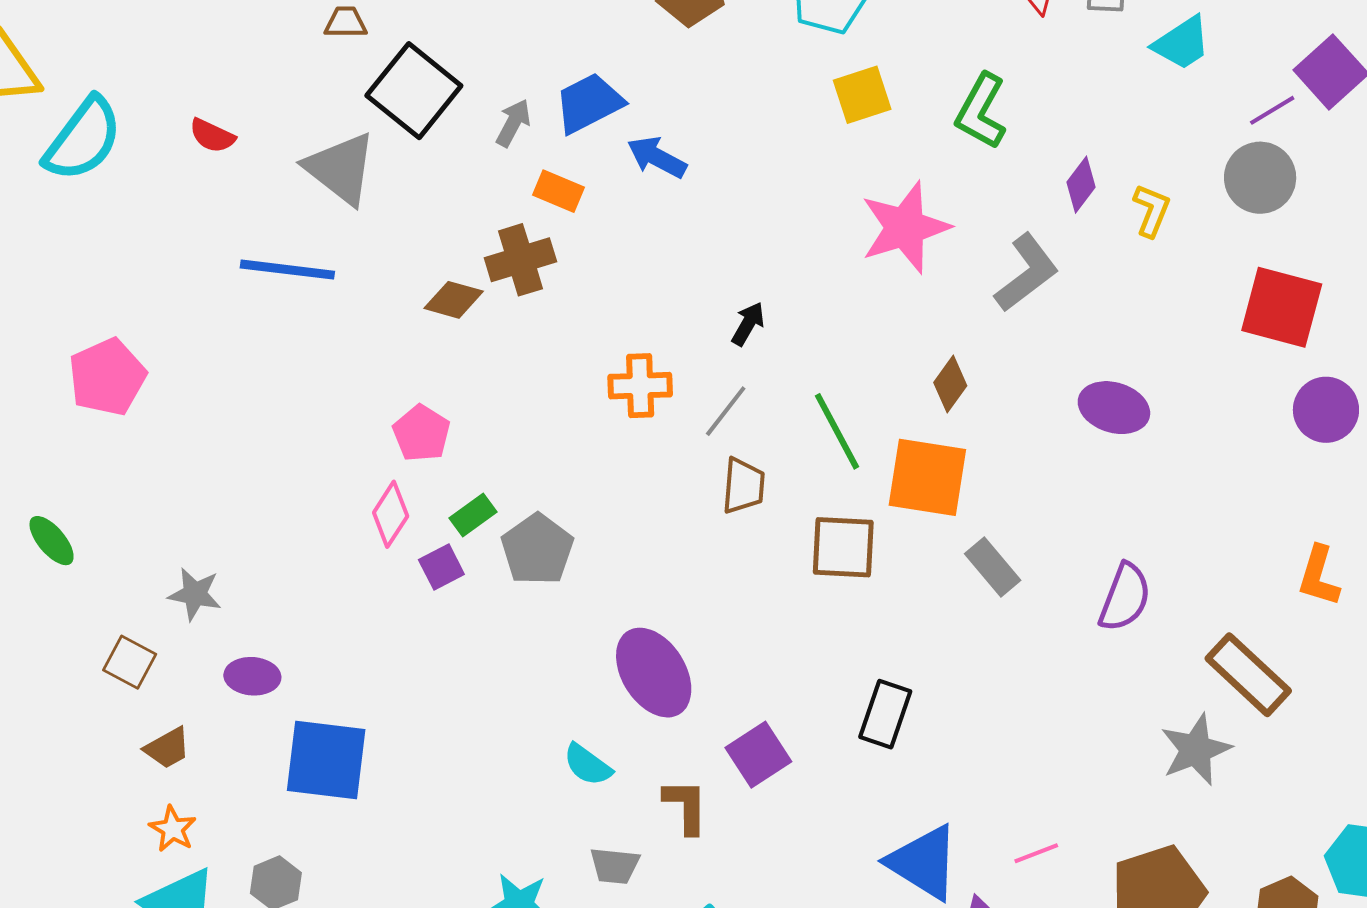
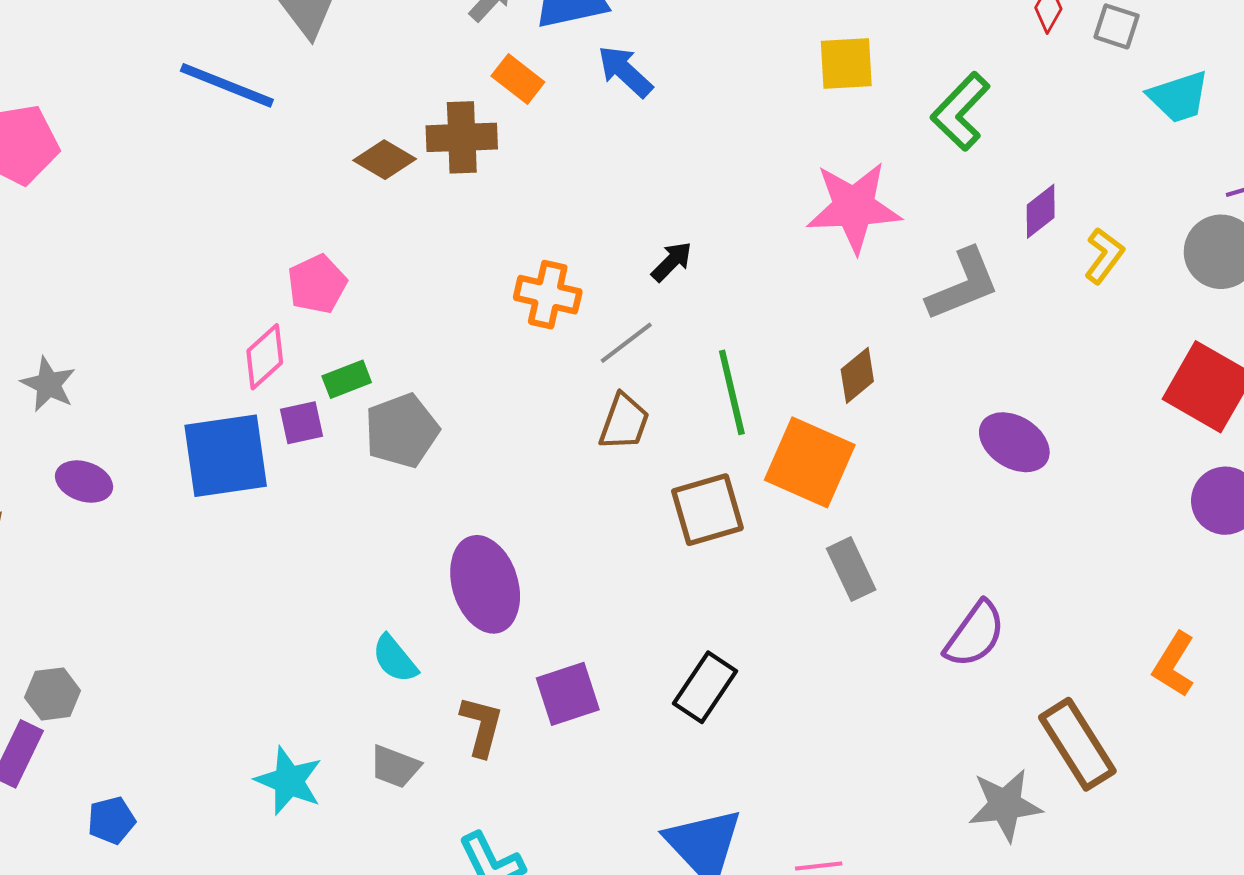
brown square: (843, 547) -> (707, 510), turned -34
blue square: (326, 760) -> (226, 456), moved, turned -30

